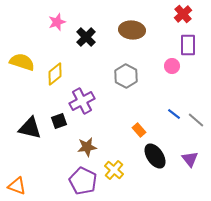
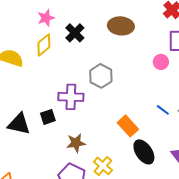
yellow diamond: (55, 74) -> (44, 45), moved
gray hexagon: (126, 76) -> (101, 76), moved
purple cross: (82, 101) -> (71, 97), turned 30
orange rectangle: (139, 130) -> (128, 126), size x1.5

